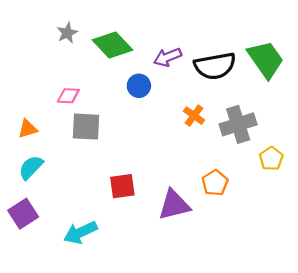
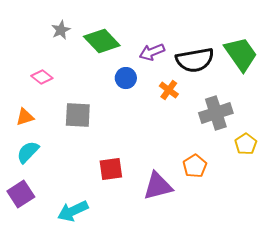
pink diamond: (68, 96) -> (42, 77), moved, turned 35
orange cross: (194, 116) -> (169, 90), moved

